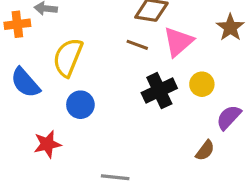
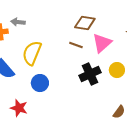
red star: (47, 144) -> (19, 108), turned 30

